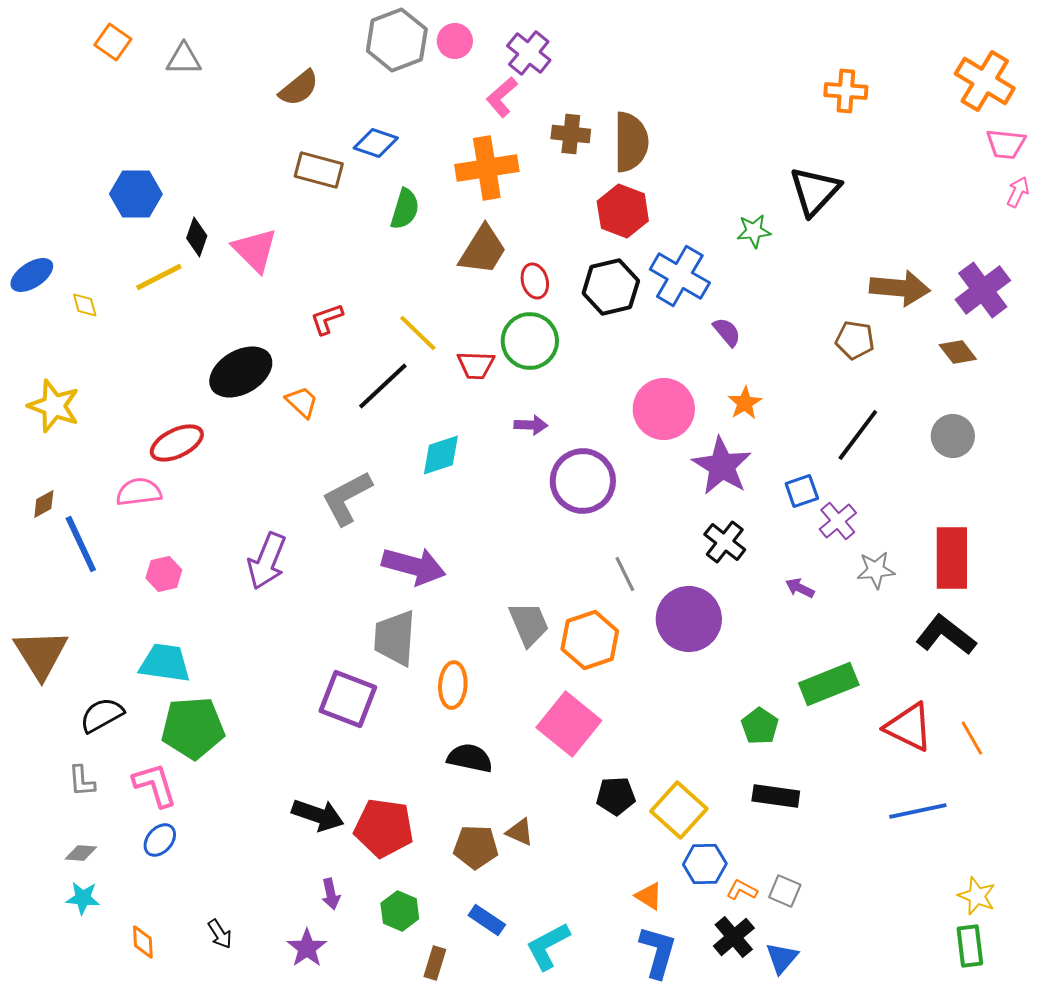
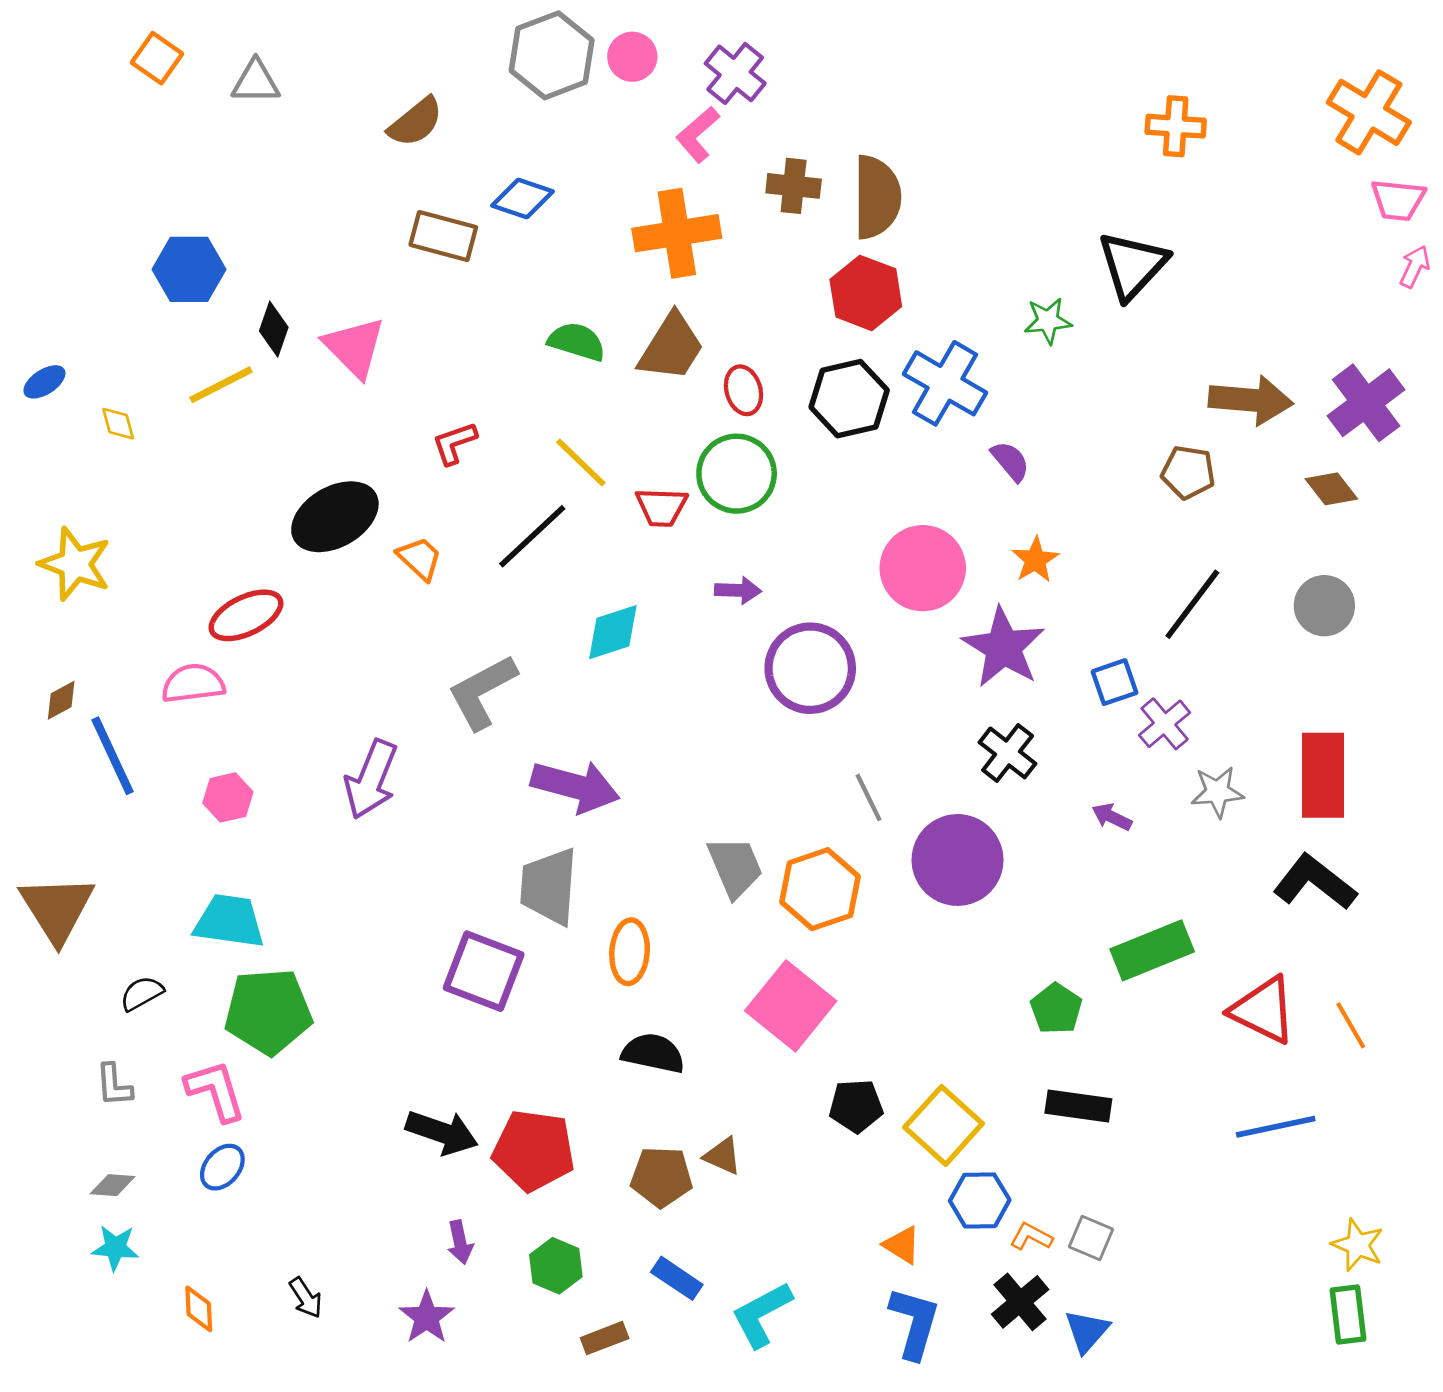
green semicircle: (405, 209) -> (577, 342), moved, turned -90
blue ellipse: (32, 275) -> (44, 382), size x0.7
black semicircle: (102, 715) -> (142, 993), size x0.7
brown rectangle: (435, 963) -> (605, 1338), turned 52

